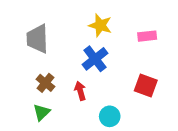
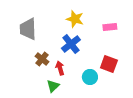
brown cross: (45, 83) -> (42, 59), moved
green triangle: (41, 112) -> (53, 86), moved
cyan circle: (110, 116) -> (90, 77), moved

